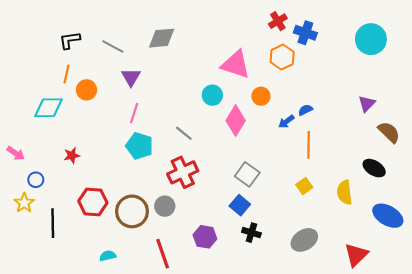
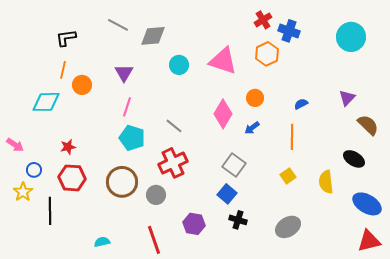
gray line: (113, 47) -> (118, 25), moved
cyan circle: (212, 95) -> (179, 65), moved
orange circle: (261, 96) -> (255, 98), moved
blue semicircle: (305, 110) -> (301, 104), moved
blue arrow: (286, 122) -> (252, 128), moved
red hexagon: (93, 202) -> (72, 178), moved
brown circle: (132, 211) -> (122, 182), moved
red triangle: (356, 255) -> (369, 241), moved, turned 30

